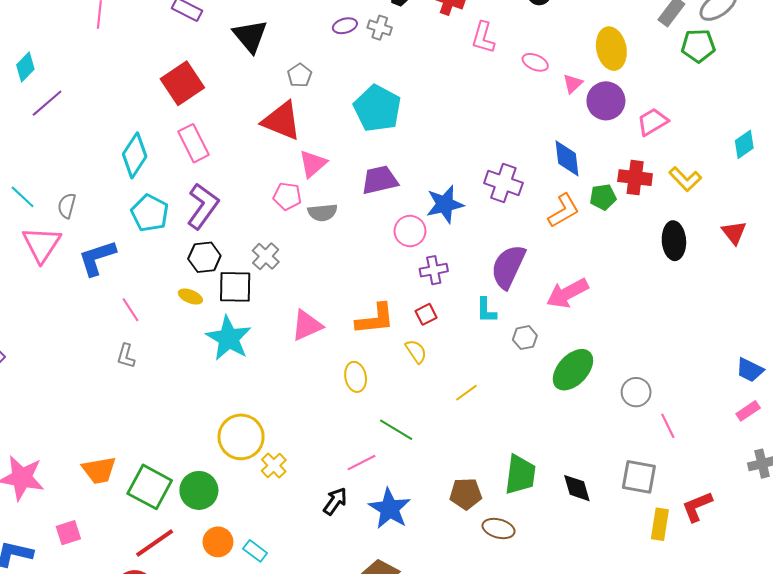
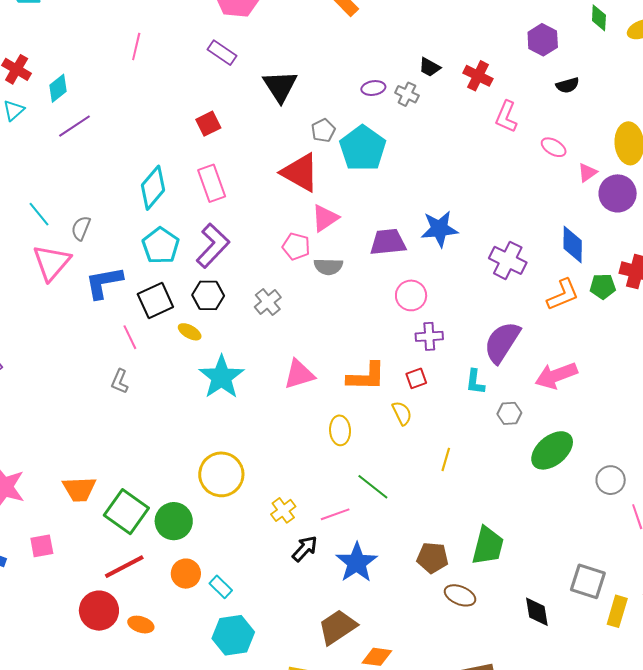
red square: (182, 83) -> (208, 124), size x0.6
cyan pentagon: (377, 108) -> (363, 148), moved
blue star: (445, 204) -> (439, 229), moved
black square: (235, 287) -> (155, 300), moved, turned -33
yellow line: (466, 393) -> (446, 459), turned -45
yellow cross: (274, 465) -> (283, 510), moved
gray square: (639, 477) -> (588, 581), moved
black diamond: (577, 488) -> (537, 612), moved

